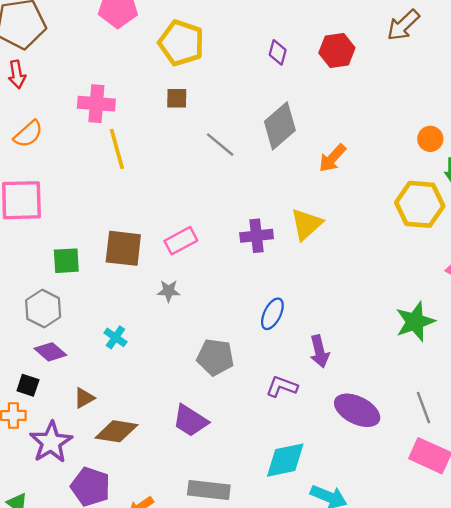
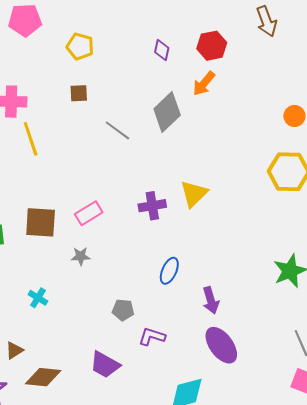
brown arrow: (403, 25) -> (266, 21), turned -64
yellow pentagon: (181, 43) -> (80, 46), size x0.7
orange arrow: (332, 158) -> (204, 83), moved
gray pentagon: (215, 357) -> (123, 310), size x0.7
purple L-shape: (282, 387) -> (152, 337), moved
purple ellipse: (357, 410) -> (221, 345), moved, turned 30

